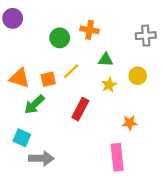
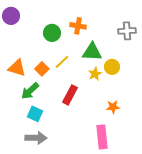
green triangle: (106, 60) -> (92, 52), size x1.5
yellow circle: (138, 76) -> (112, 67), moved
orange square: (48, 79) -> (42, 69), turned -32
cyan square: (22, 138) -> (35, 114), moved

